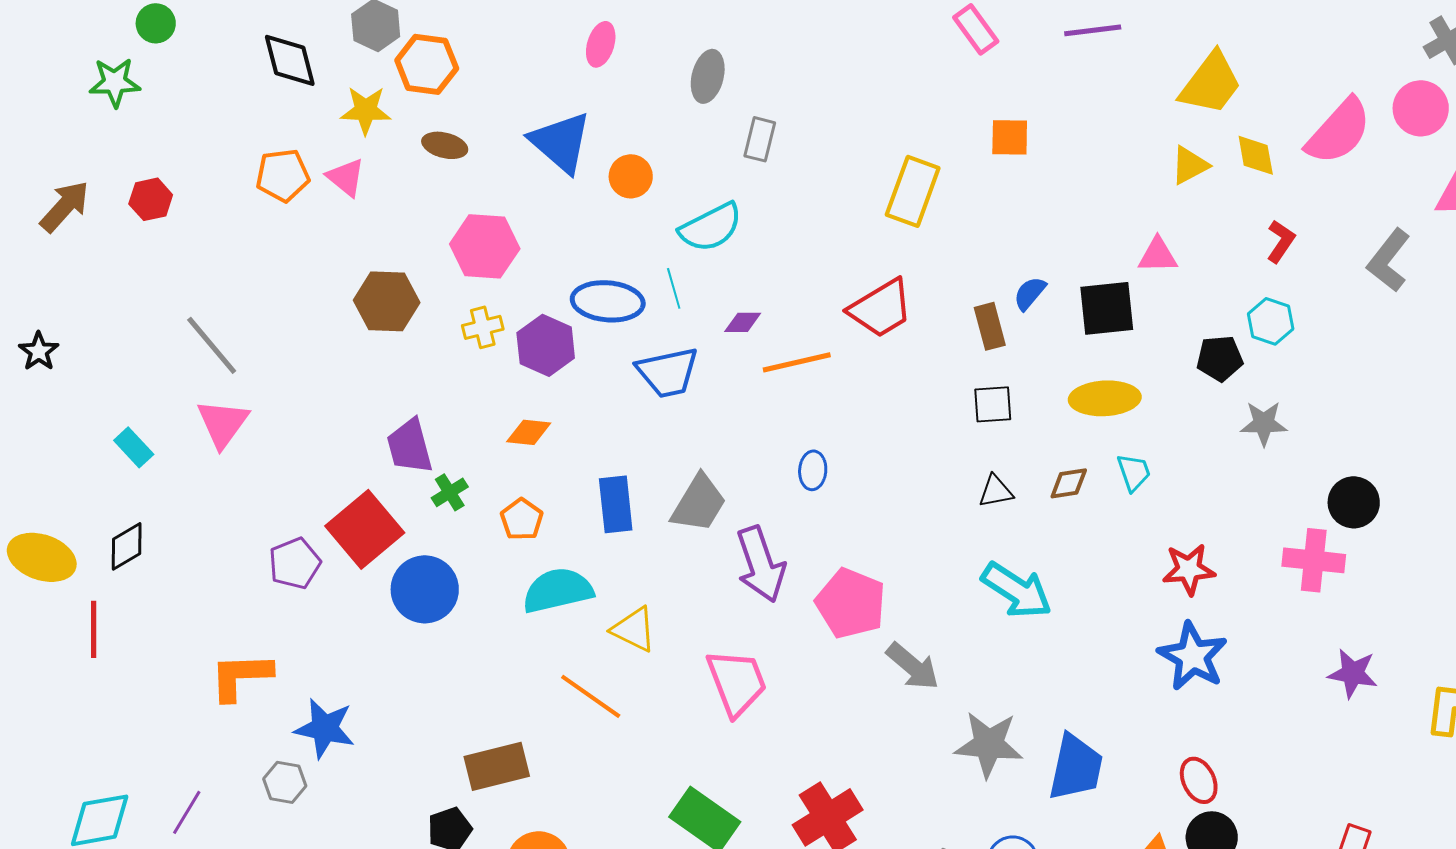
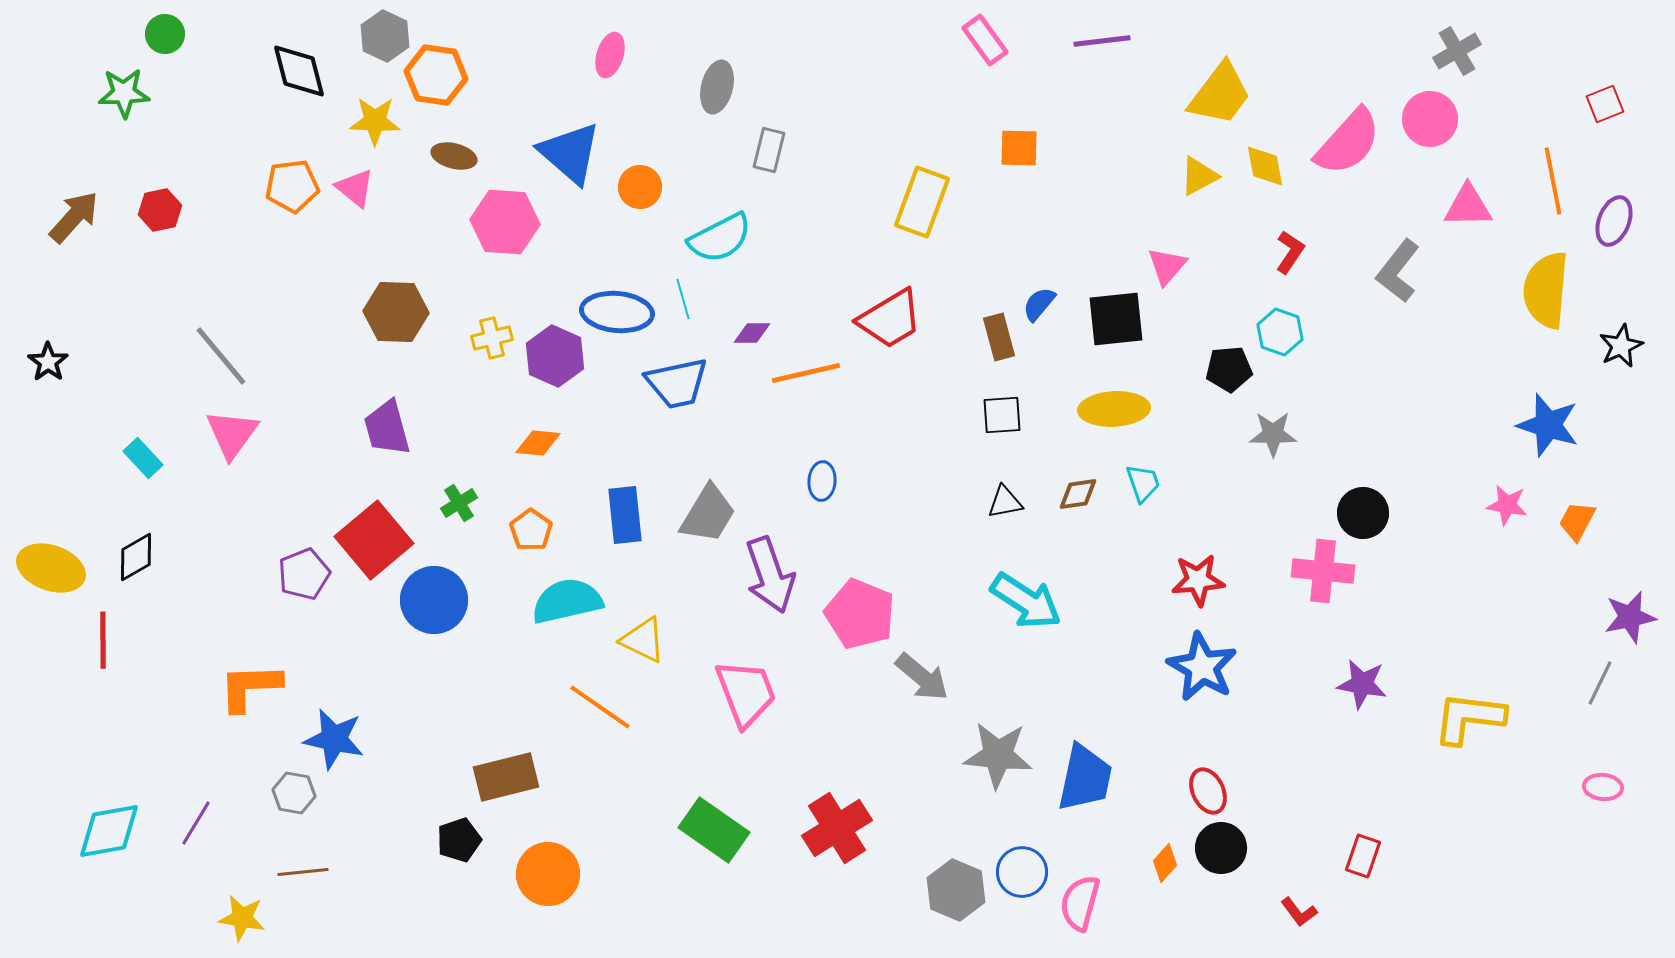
pink hexagon: (485, 246) -> (505, 222), moved
pink triangle: (1158, 255) -> (1167, 266), turned -48
purple trapezoid: (410, 446) -> (387, 428), moved

